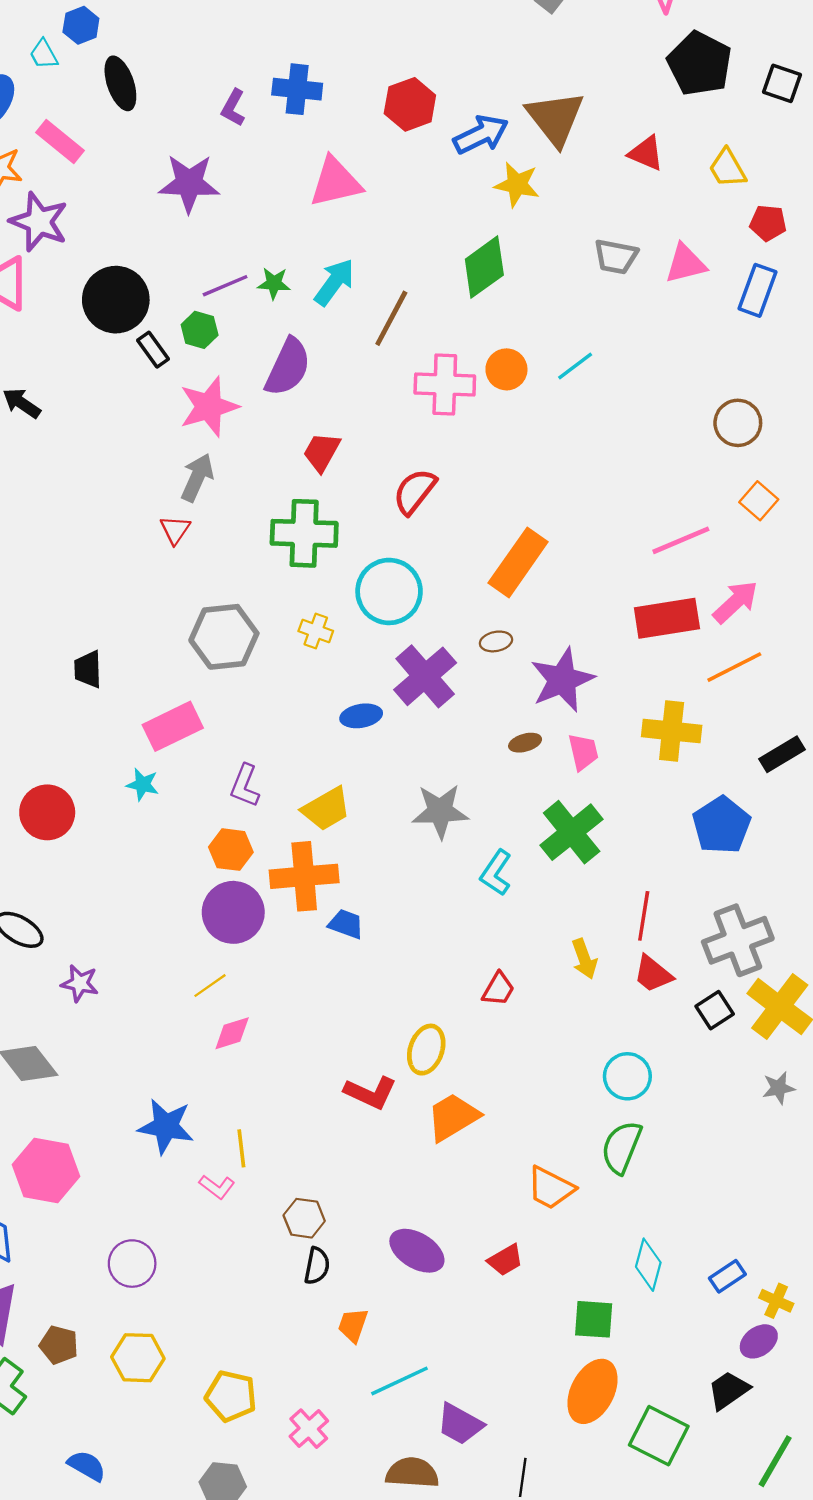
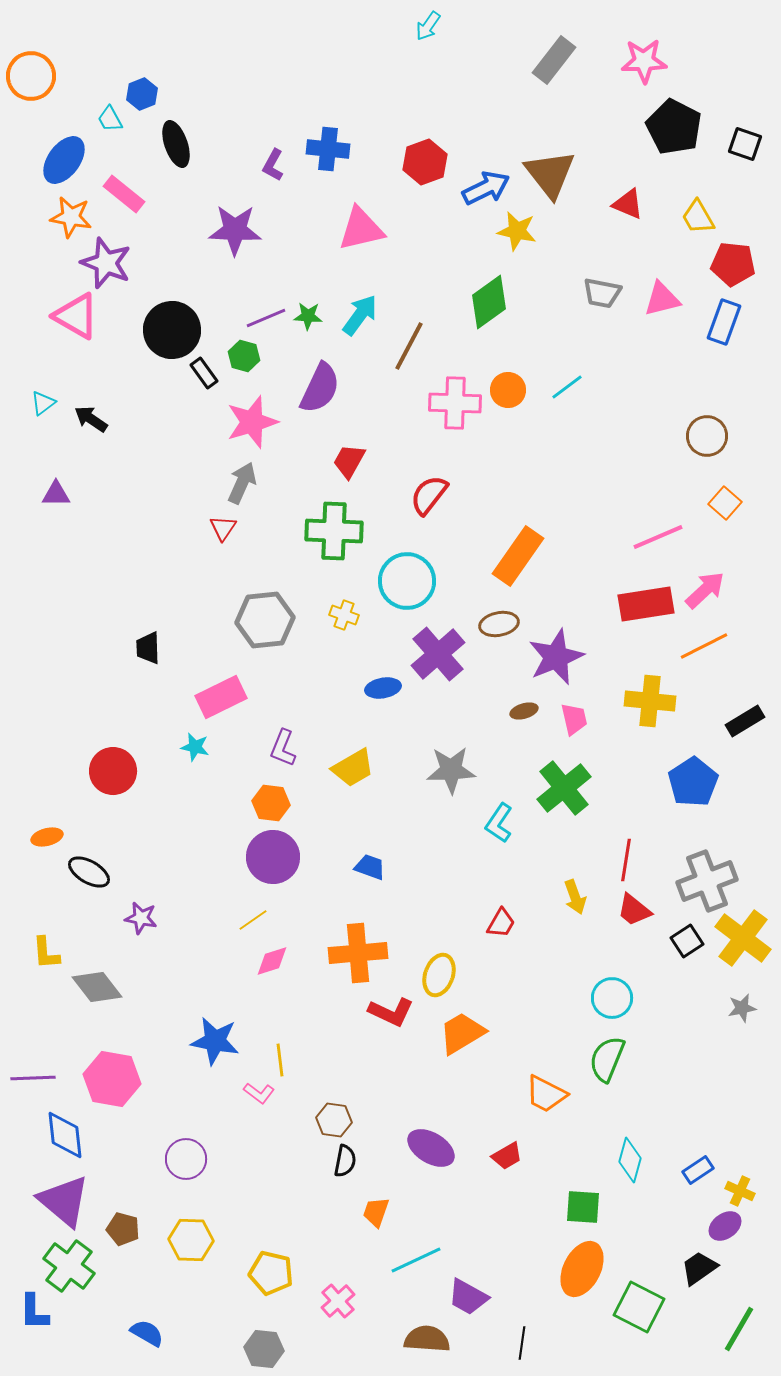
red pentagon: (768, 223) -> (733, 264), size x1.4
brown ellipse: (496, 641) -> (499, 624), size x1.4
orange cross: (304, 876) -> (358, 953), moved

